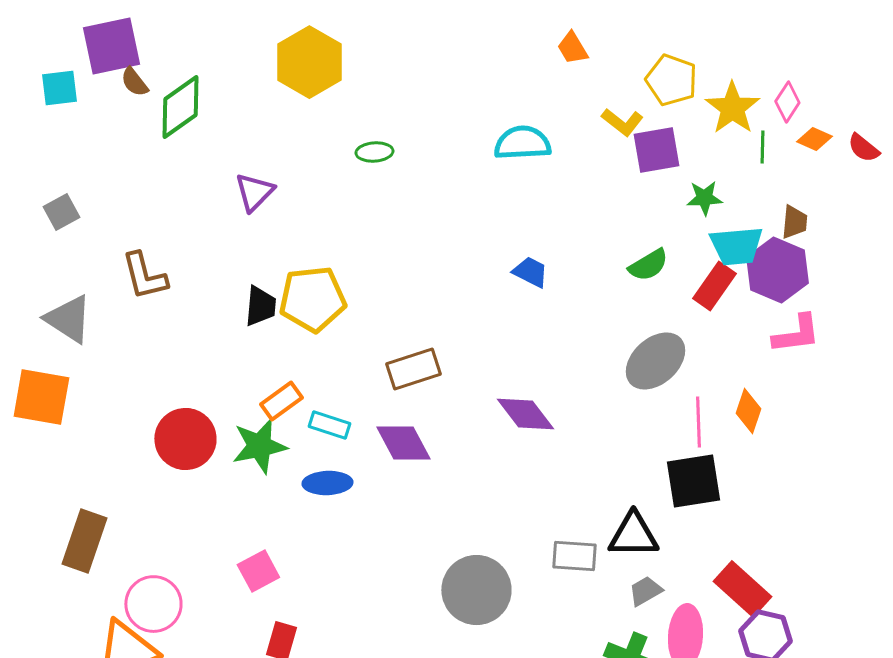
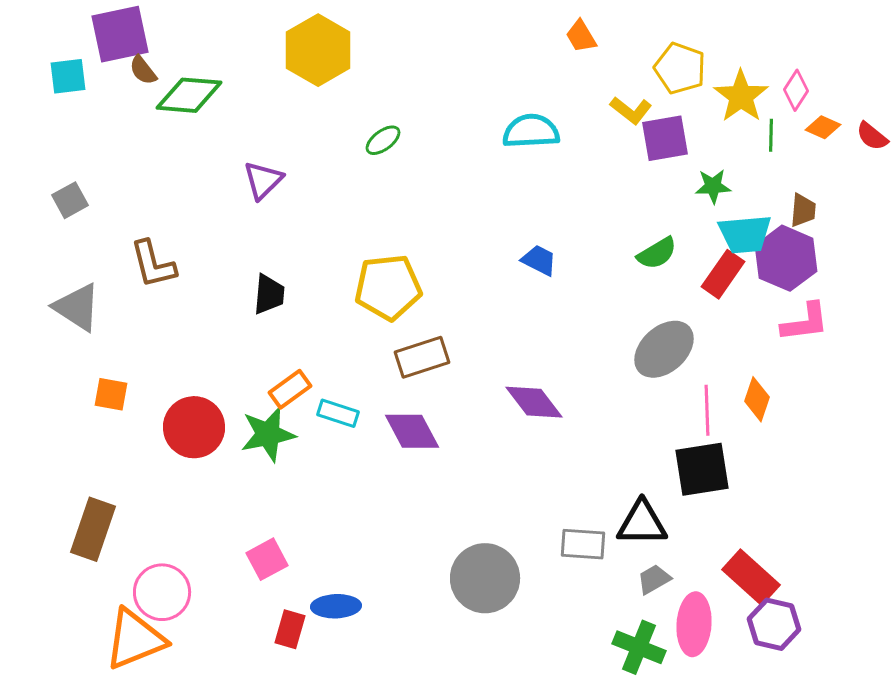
green diamond: (180, 107) -> (189, 95), turned 40
green ellipse: (374, 152) -> (383, 140), turned -33
yellow pentagon: (312, 299) -> (388, 287), moved
orange square: (41, 397) -> (111, 394), moved, size x0.6
blue ellipse: (327, 483) -> (336, 606), moved

